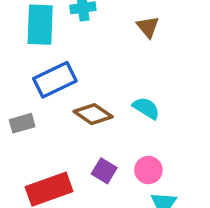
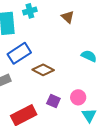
cyan semicircle: (146, 108) -> (89, 56), moved

